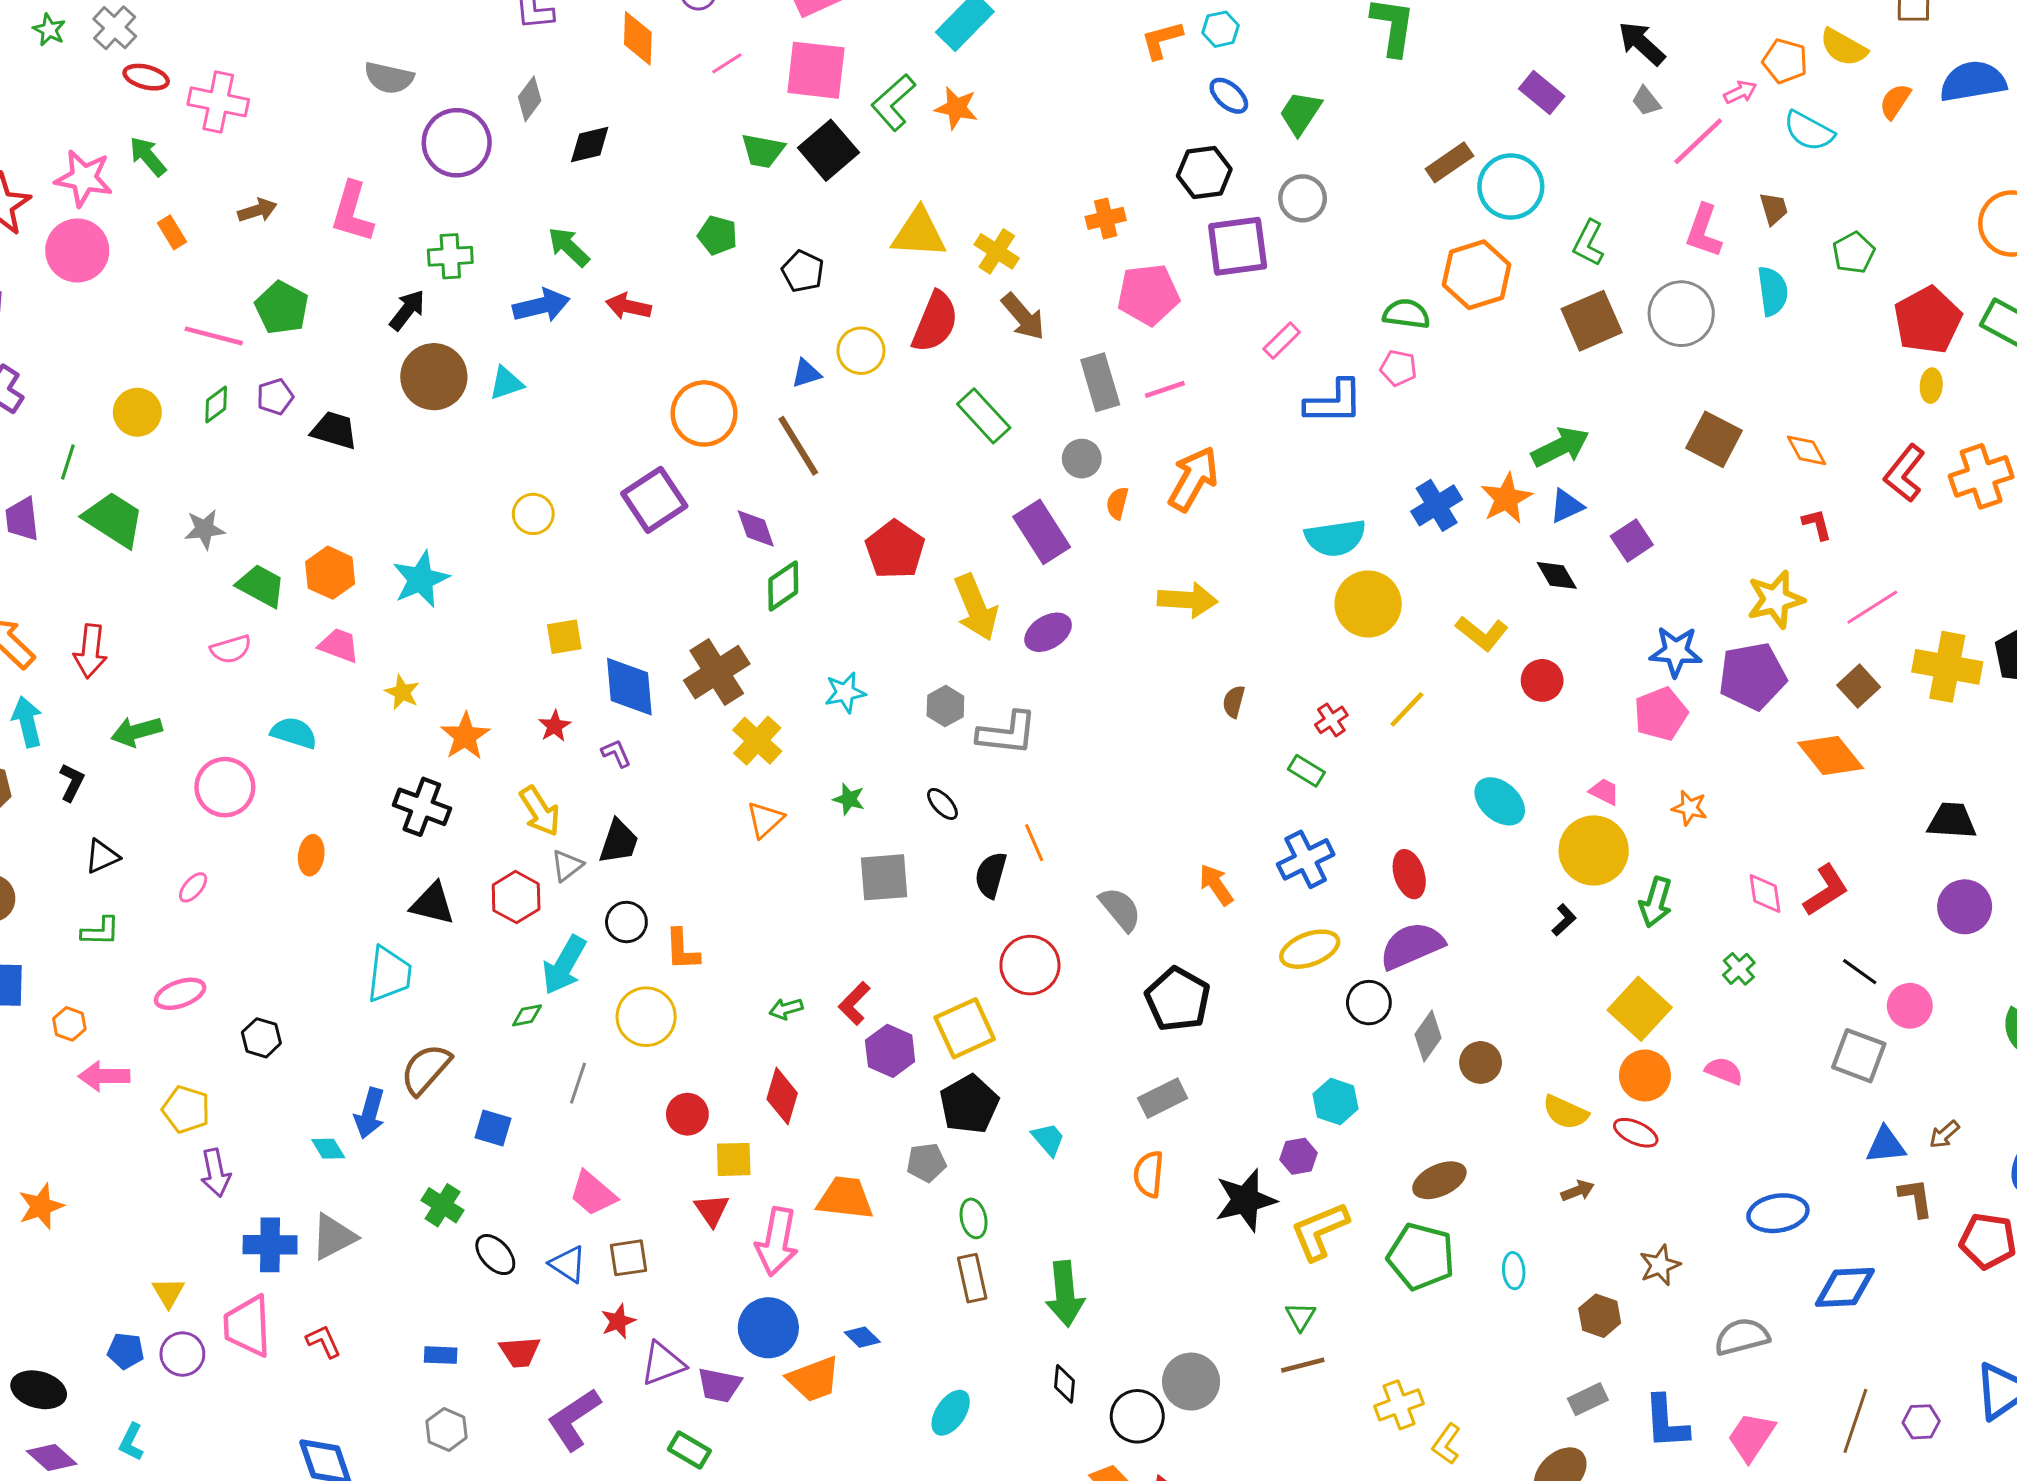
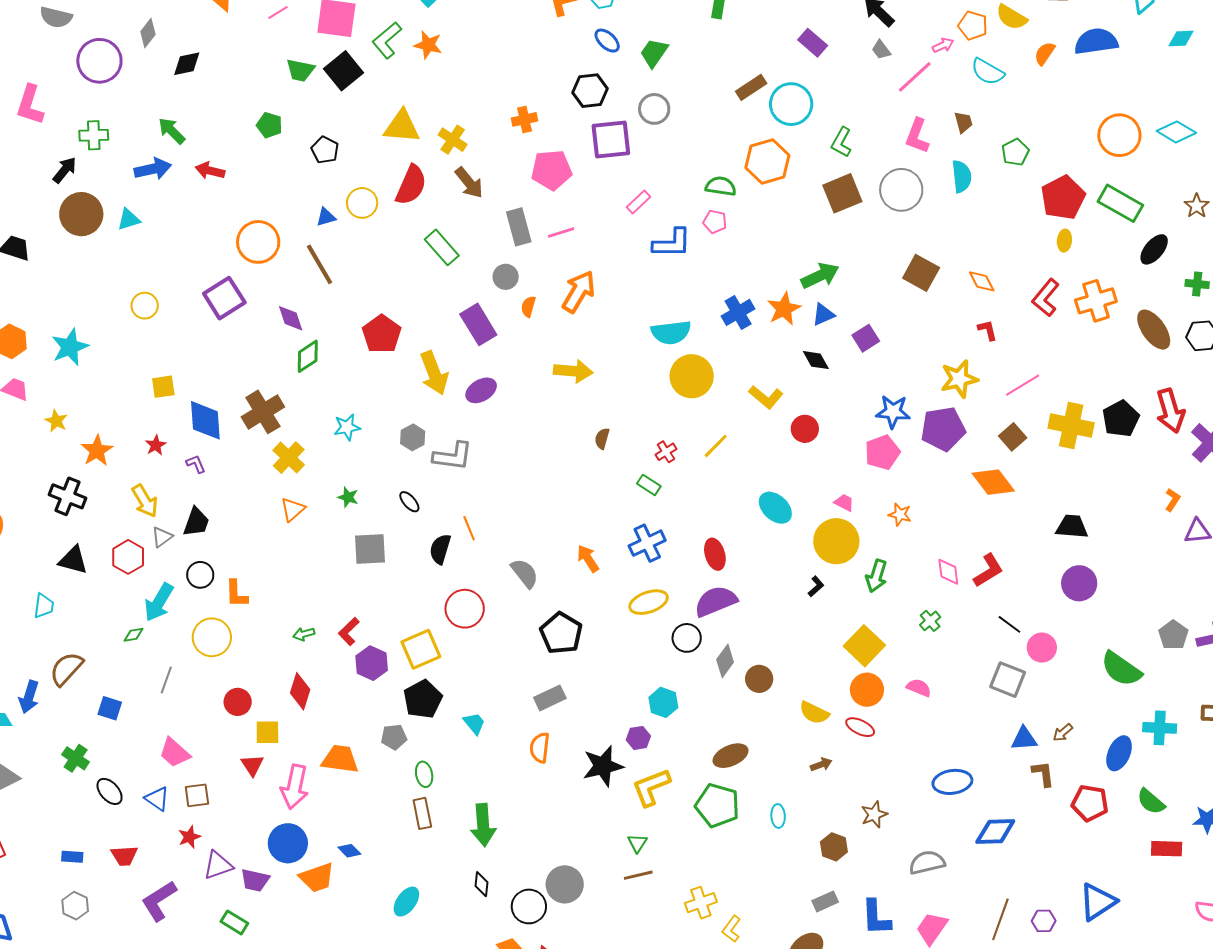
cyan trapezoid: (389, 974) -> (44, 606), size x0.7

